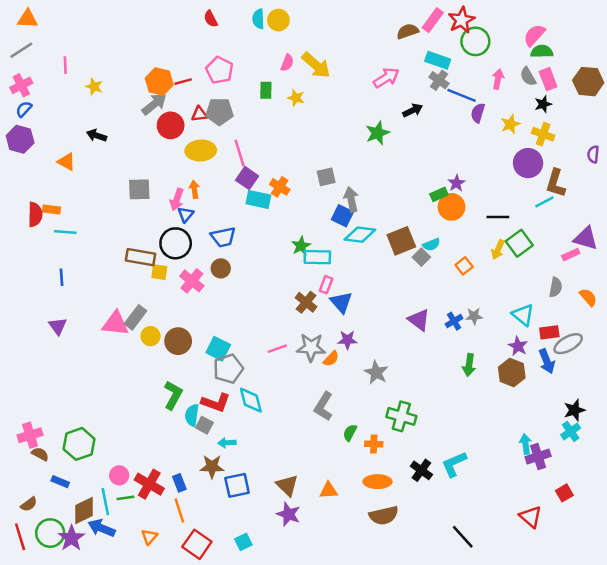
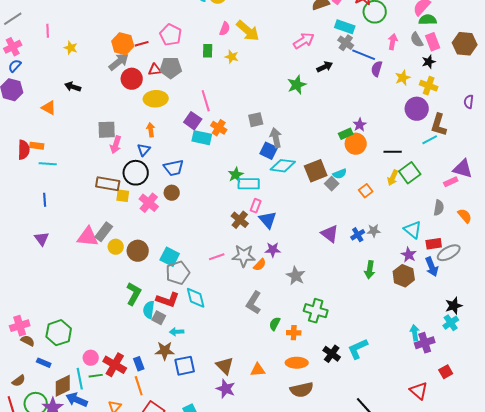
pink line: (240, 153) -> (206, 101), moved
pink arrow: (177, 199) -> (116, 145), moved

